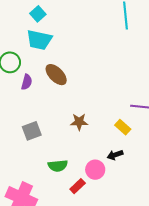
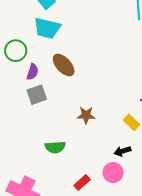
gray square: (32, 131) -> (37, 95), moved
green semicircle: (58, 166) -> (55, 147), moved
pink circle: (95, 170) -> (113, 173), moved

